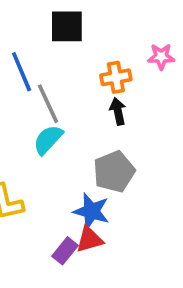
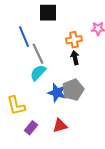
blue star: (91, 211) -> (57, 93), moved
purple rectangle: (65, 251) -> (31, 128), moved

